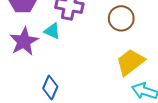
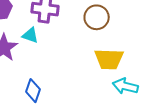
yellow trapezoid: (130, 62) -> (109, 59), turned -136

